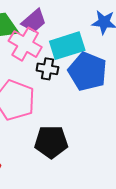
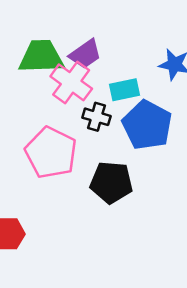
cyan rectangle: (67, 46) -> (125, 90), size x0.7
black pentagon: (51, 142) -> (111, 182), moved

